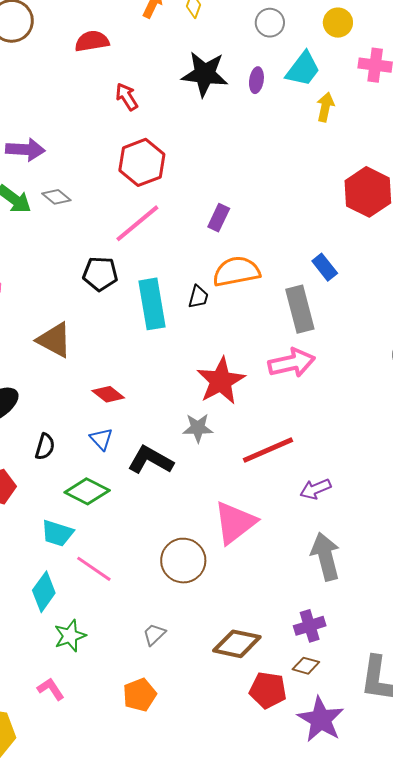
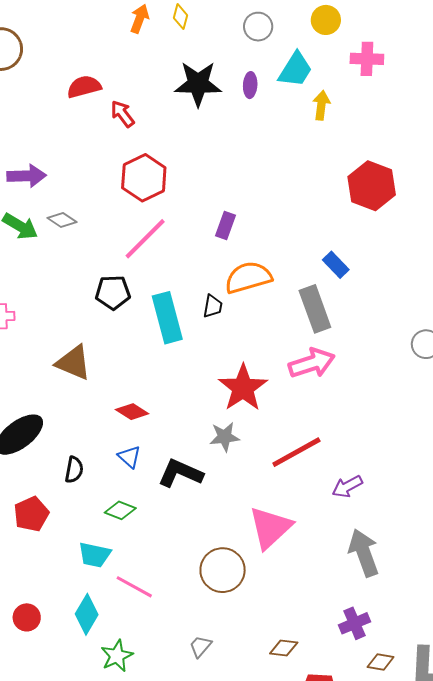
red semicircle: (92, 41) -> (84, 87), moved
green diamond: (87, 491) -> (120, 510), size x0.7
brown diamond: (237, 644) -> (284, 648), size x0.6
brown diamond: (306, 666) -> (381, 662), moved

